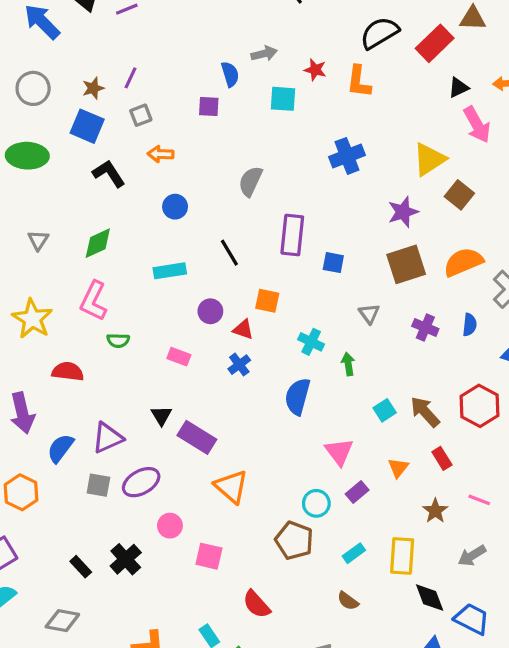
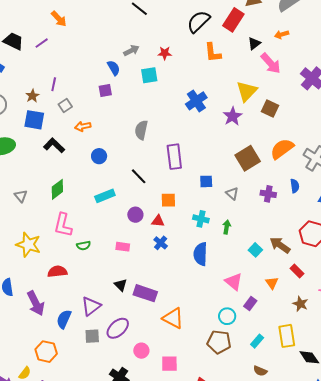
orange L-shape: (359, 82) -> (213, 53), moved
purple star: (403, 212) -> (232, 116), moved
blue square: (333, 263) -> (206, 181), moved
green arrow: (348, 364) -> (227, 227), turned 32

